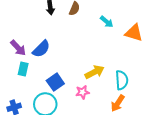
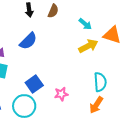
blue semicircle: (41, 49) -> (28, 41), moved
yellow arrow: (95, 72) -> (88, 46), moved

